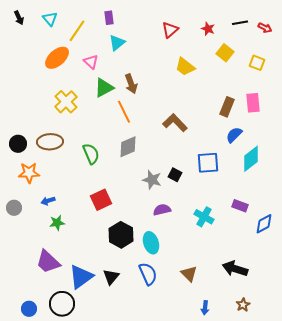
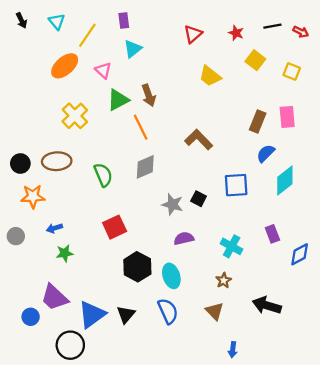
purple rectangle: (240, 206) -> (272, 234), turned 49
brown star: (243, 305) -> (224, 280), moved
blue circle: (29, 309) -> (31, 317), moved

